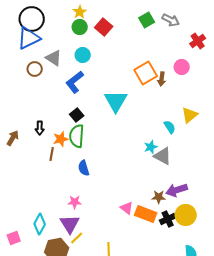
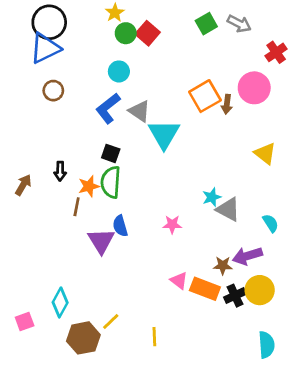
green circle: (80, 27) -> (126, 33), moved
gray triangle: (54, 58) -> (139, 111), moved
pink circle: (182, 67) -> (254, 88), size x1.5
black square: (77, 115) -> (111, 153), turned -32
yellow triangle: (190, 115) -> (265, 153), turned -42
cyan semicircle: (170, 127) -> (271, 223), moved
pink star: (75, 202) -> (172, 225), moved
purple triangle: (70, 224) -> (101, 241), moved

